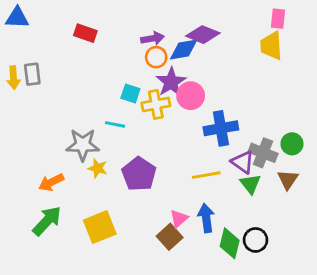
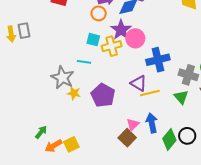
orange circle: (156, 57) -> (99, 13), moved
gray star: (83, 145) -> (62, 78), turned 30
purple triangle: (243, 162) -> (139, 83), moved
orange arrow: (51, 182) -> (53, 146), moved
green arrow: (47, 221) -> (41, 132), size x0.6
yellow square: (100, 227) -> (71, 144), moved, size x0.7
green diamond: (230, 243) -> (169, 139), turned 30

